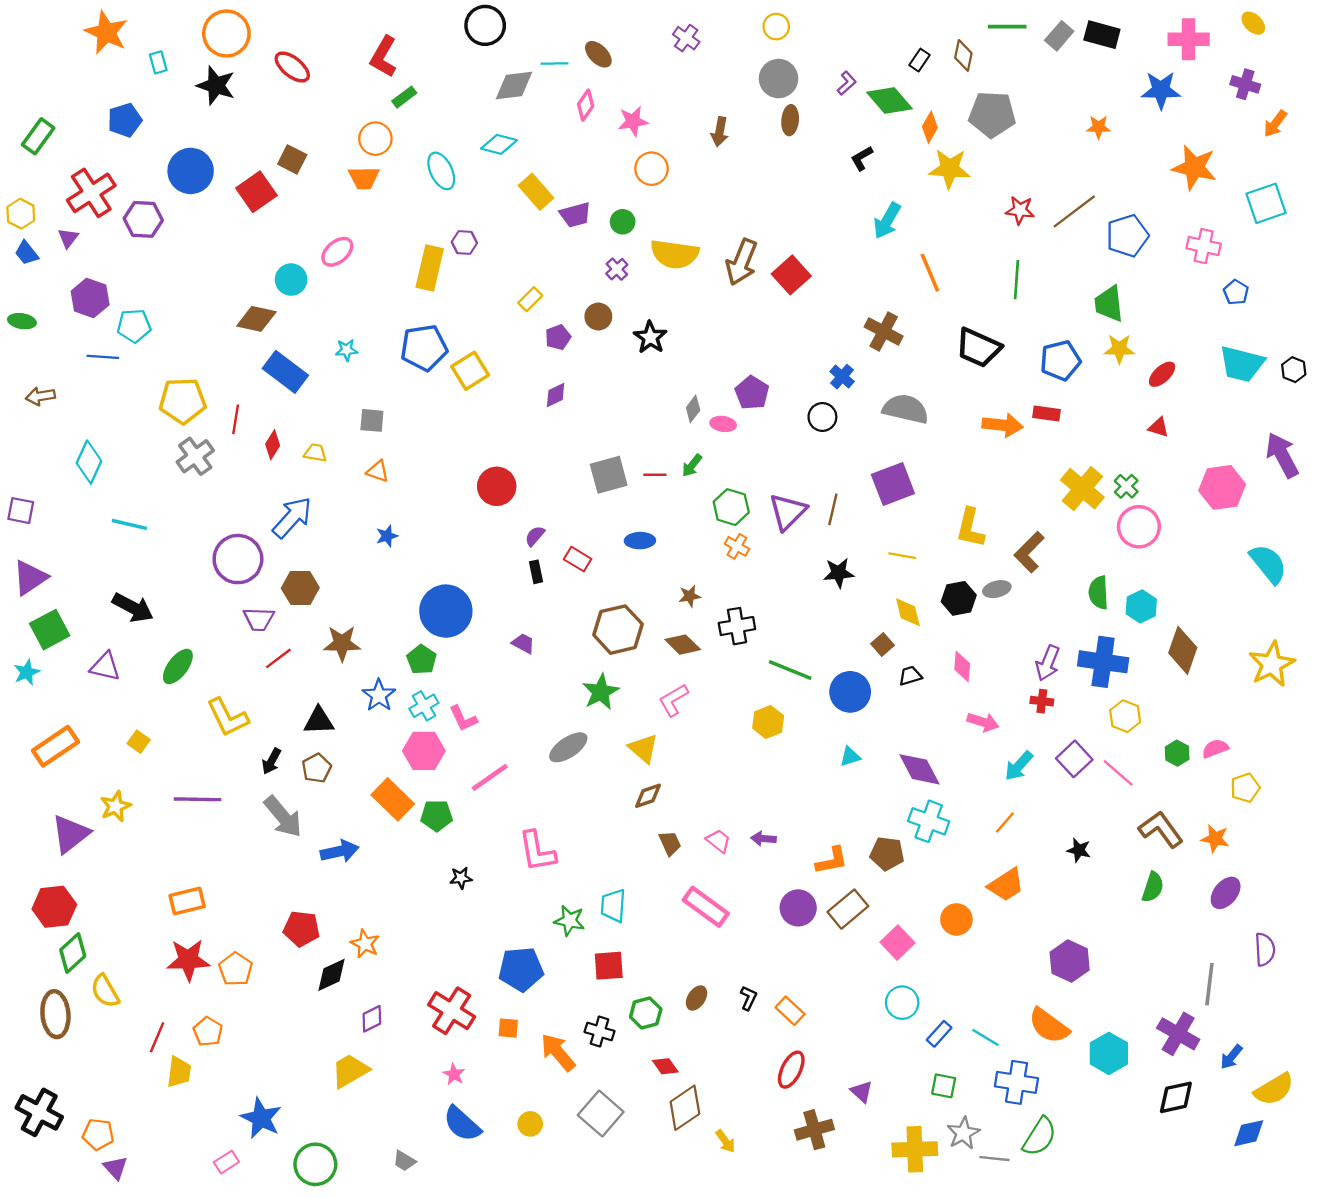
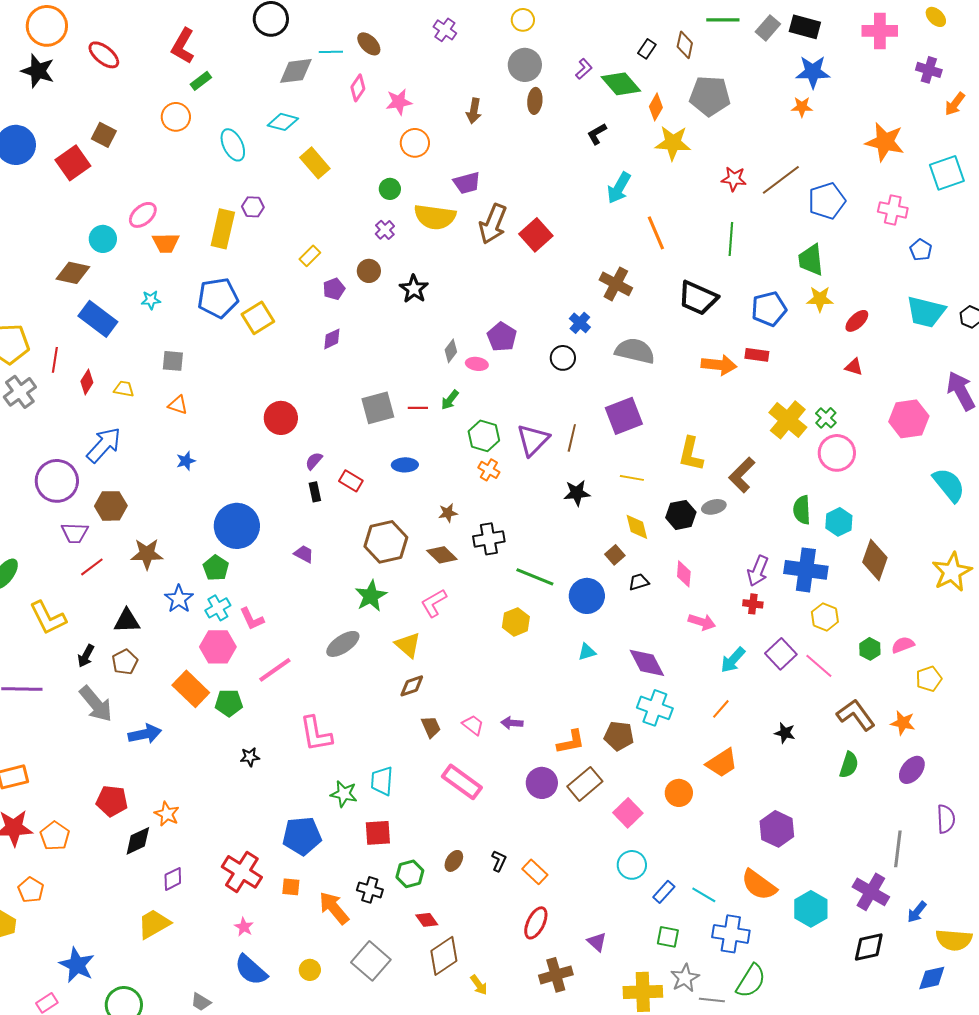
blue star: (1161, 90) -> (813, 72), moved
orange trapezoid: (364, 178) -> (166, 243), moved
purple trapezoid: (575, 215) -> (467, 183), moved
yellow semicircle: (1274, 1089) -> (954, 940), turned 36

